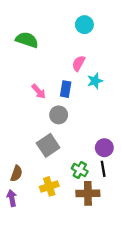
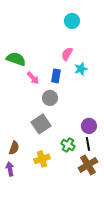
green semicircle: (27, 40) -> (16, 59), moved
brown cross: (88, 193) -> (88, 165), moved, turned -30

